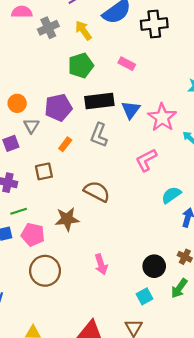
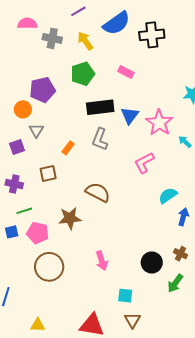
gray cross: (48, 28) -> (52, 38), turned 36
purple pentagon: (58, 107) -> (42, 90), moved
cyan square: (144, 296) -> (125, 296), moved, turned 35

